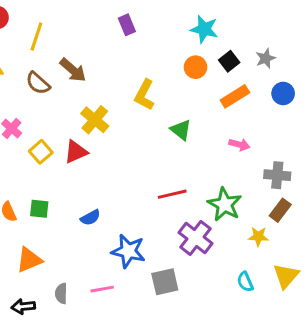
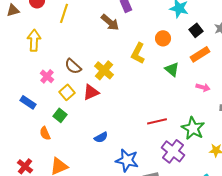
orange circle: (196, 67) -> (163, 38), moved
brown arrow: (73, 70) -> (110, 22), moved
brown semicircle: (38, 83) -> (73, 66), moved
green triangle: (181, 130) -> (172, 69), moved
green square: (39, 209) -> (60, 115), moved, turned 32

